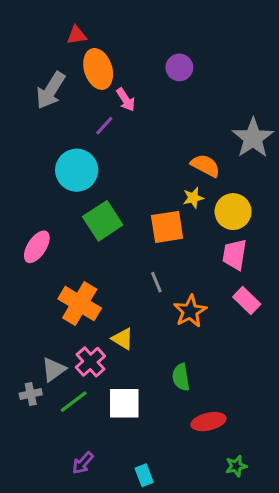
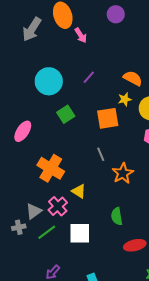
purple line: (104, 126) -> (89, 77), moved
green square: (103, 221) -> (66, 114), size x0.7

